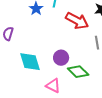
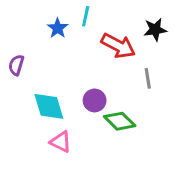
pink triangle: (53, 86) -> (61, 142), moved

